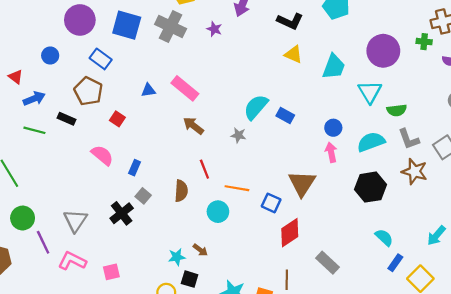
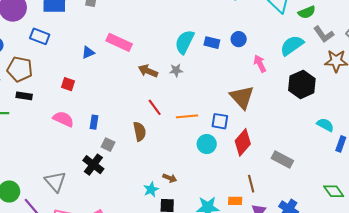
brown pentagon: (88, 91) -> (20, 69), moved
brown arrow: (193, 126) -> (148, 71), moved
blue circle: (333, 128) -> (239, 39), moved
cyan circle: (218, 212) -> (207, 144), moved

